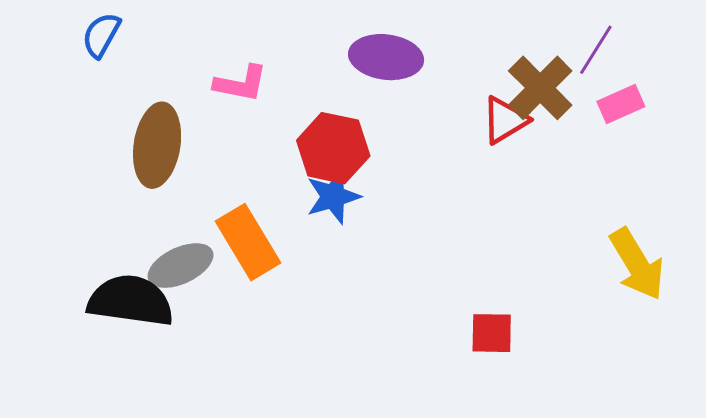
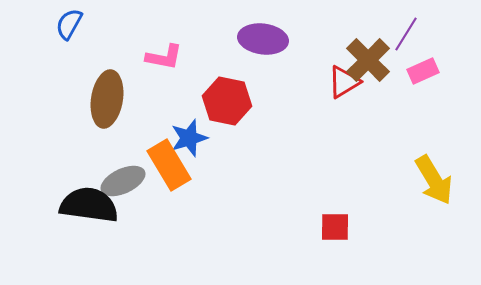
blue star: (333, 197) -> (189, 138), moved

